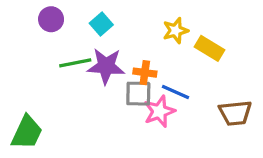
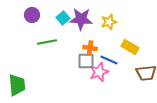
yellow rectangle: (209, 48) -> (130, 47), moved
purple star: (106, 66) -> (81, 19), moved
green trapezoid: (27, 132) -> (17, 85), turned -30

